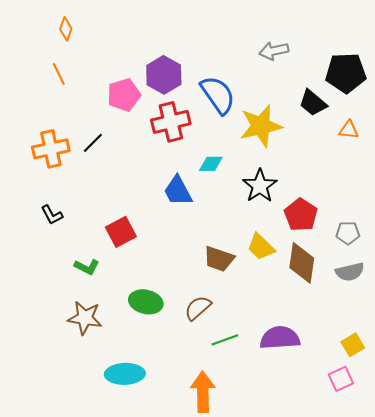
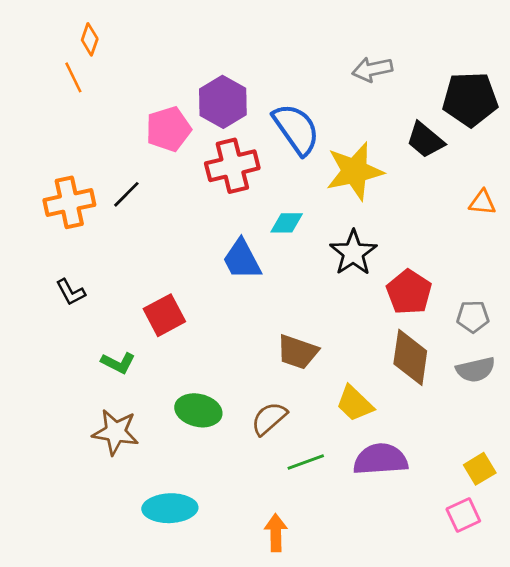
orange line: (59, 74) -> (73, 77), moved
orange triangle: (349, 130) -> (482, 202), moved
yellow trapezoid: (261, 247) -> (355, 404), moved
orange arrow: (203, 392) -> (276, 533), size x0.7

